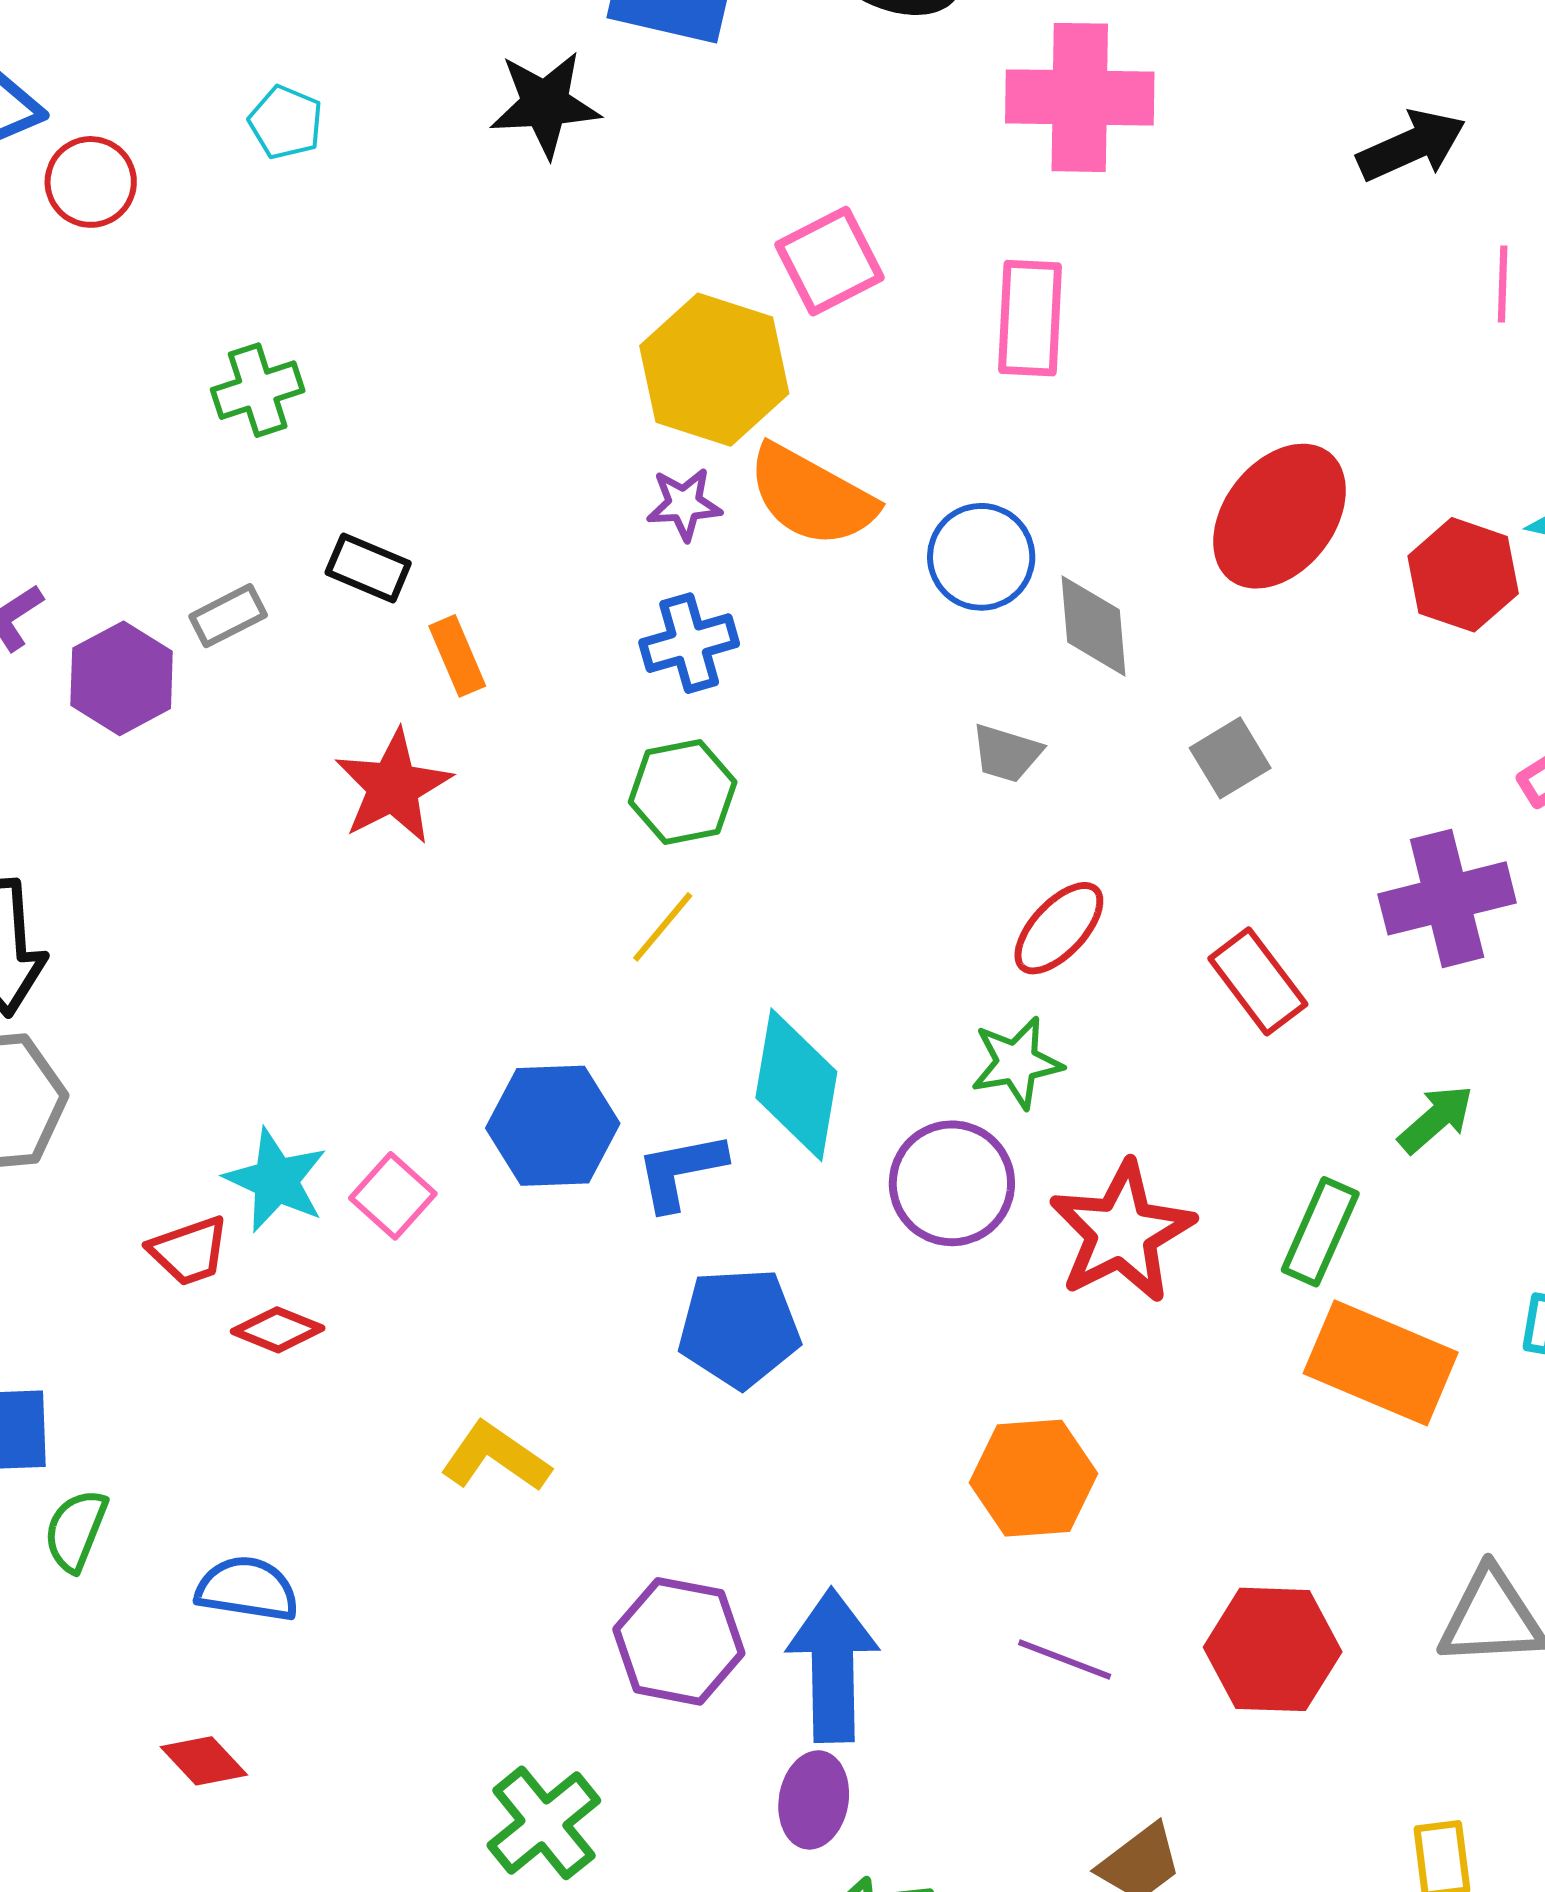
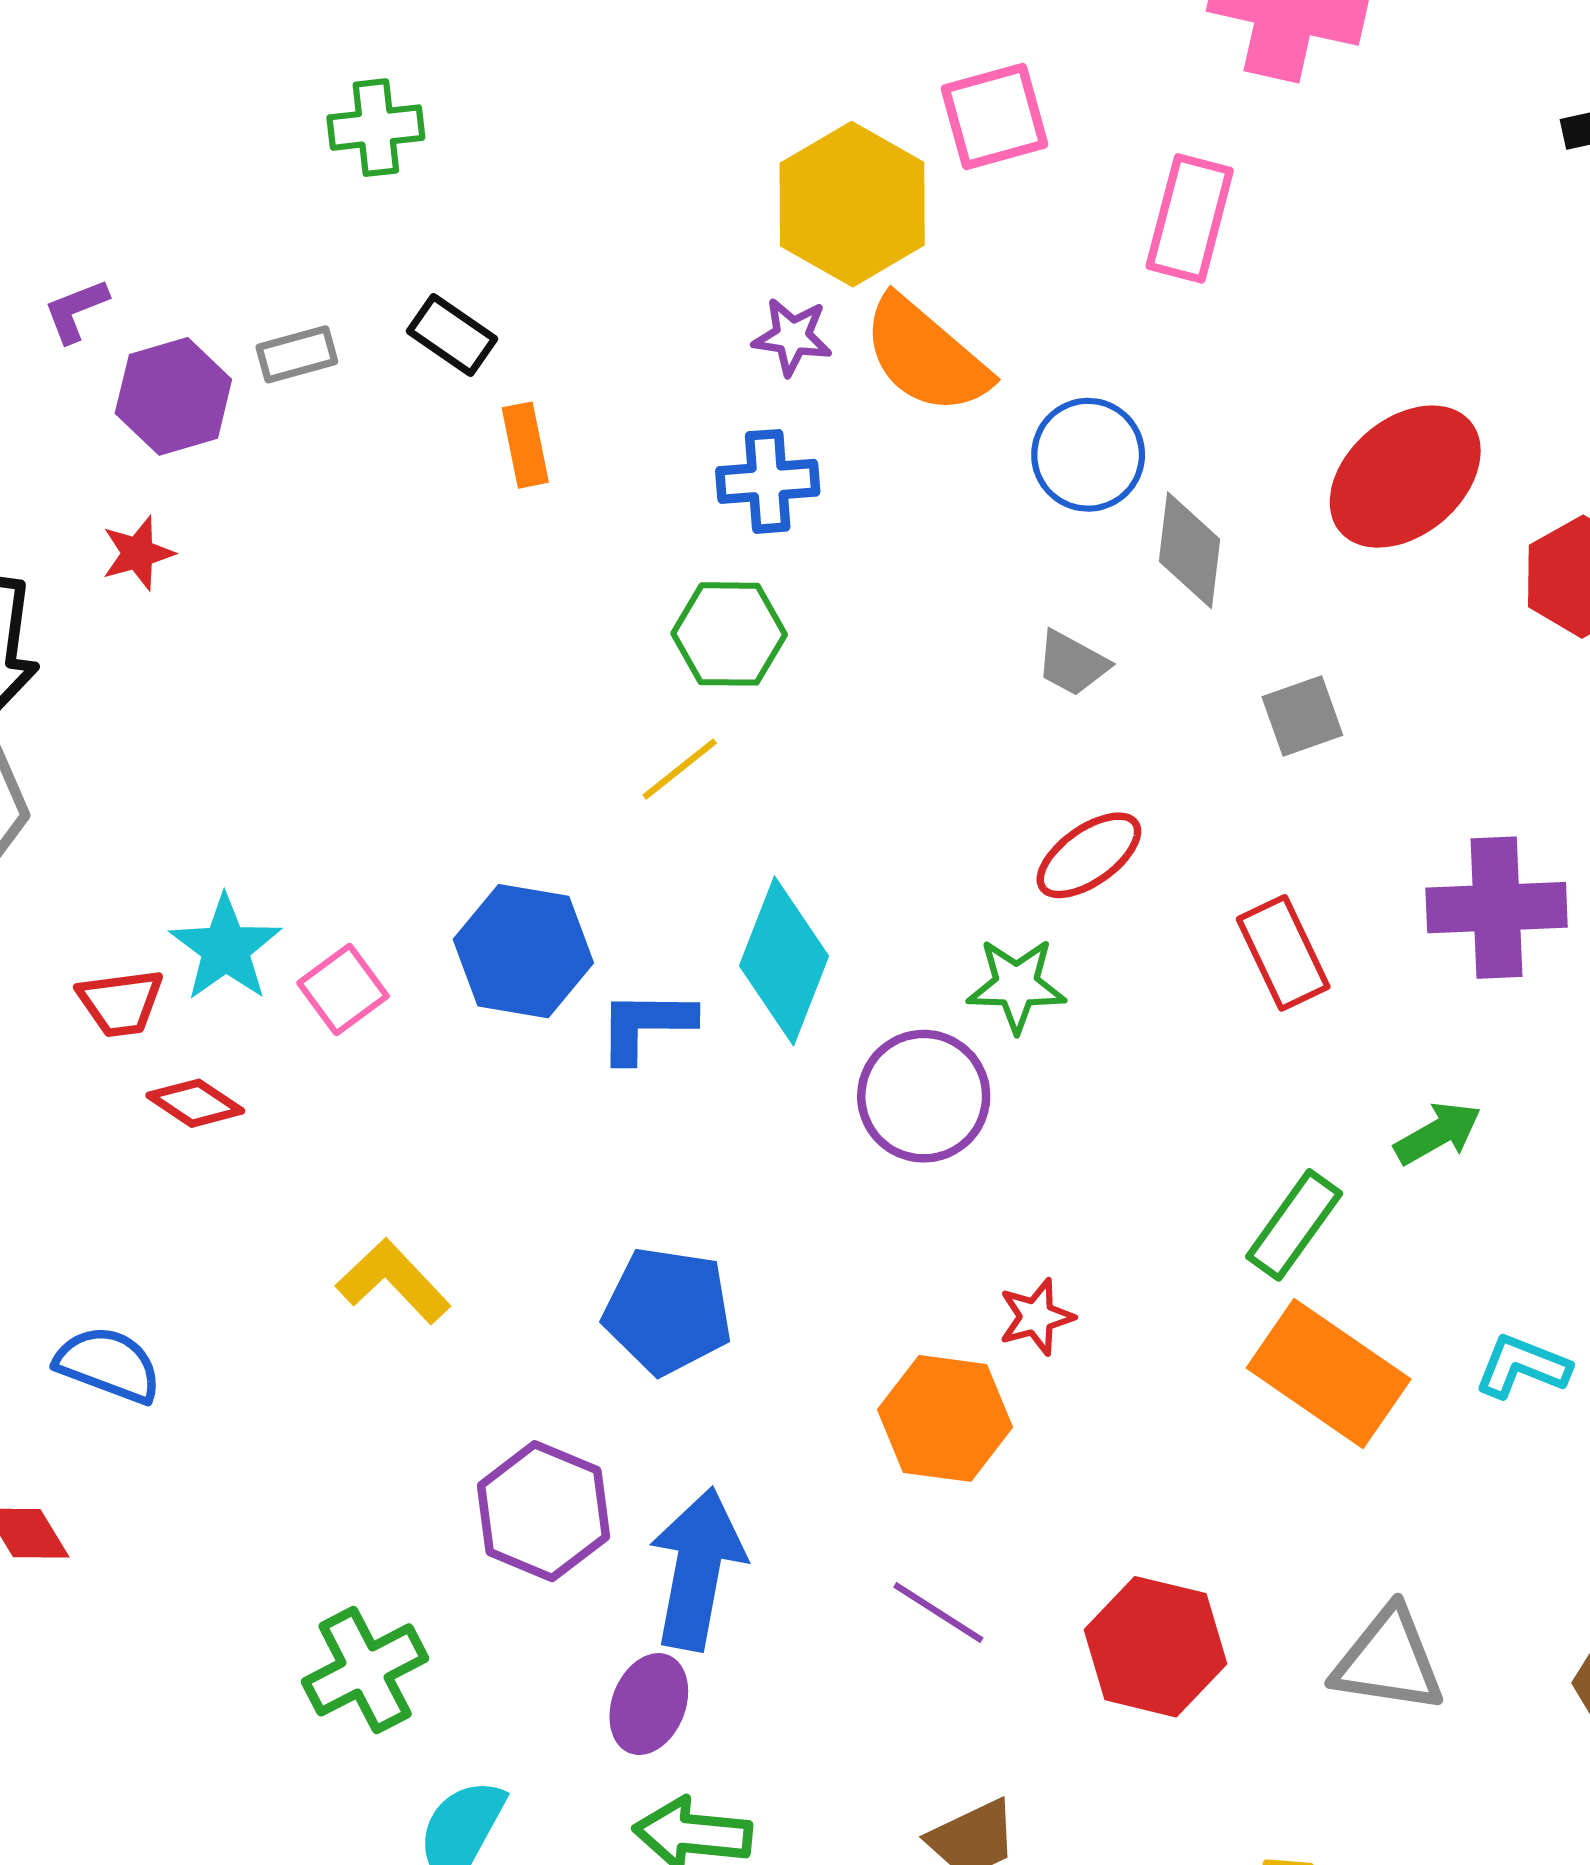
red star: (393, 787) -> (138, 553), moved, size x0.6
red star: (1122, 1232) -> (1036, 1317), moved, size x0.5
blue pentagon: (739, 1328) -> (668, 1311), moved

